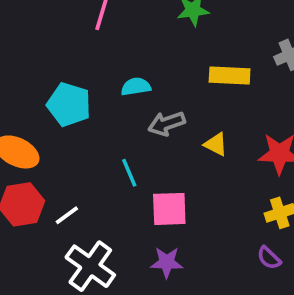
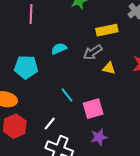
gray arrow: (167, 124) -> (93, 52), moved
white line: (67, 215) -> (50, 124), moved

